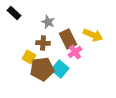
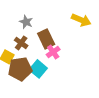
yellow arrow: (93, 35) -> (81, 20), moved
brown cross: (43, 43) -> (21, 43), turned 32

